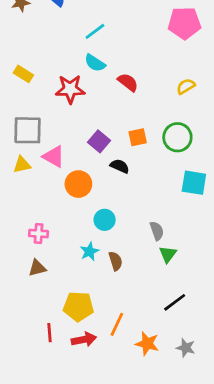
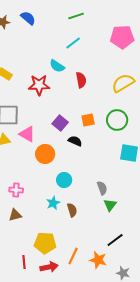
cyan line: (95, 31) -> (73, 43), moved
red semicircle: (128, 82) -> (81, 80), turned 42
yellow semicircle: (186, 86) -> (123, 83), size x1.6
orange star: (147, 344) -> (98, 260), moved

